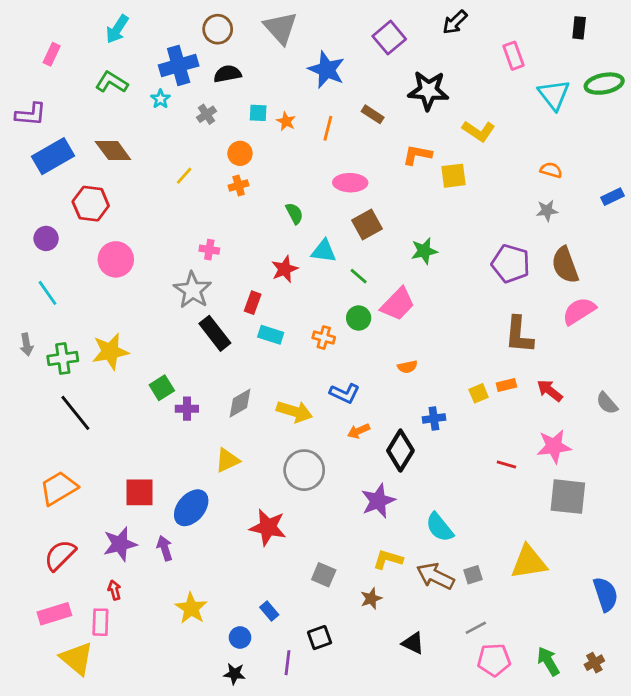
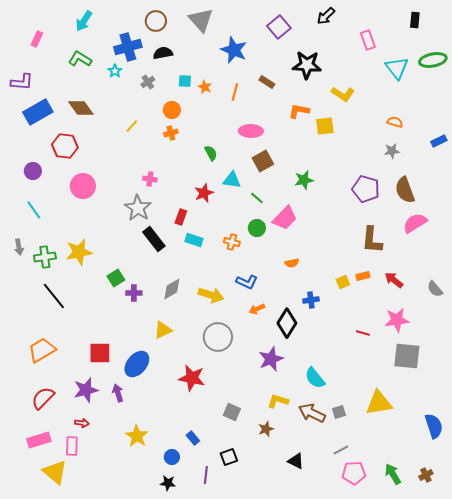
red arrow: (114, 590) -> (82, 423), turned 112

